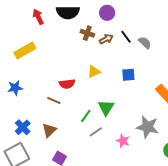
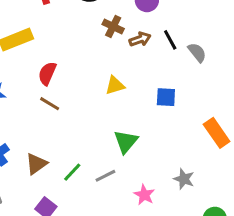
red semicircle: (67, 84) -> (47, 73), moved, turned 112
brown line: (54, 100) -> (50, 104), moved
green line: (86, 116) -> (72, 172), moved
gray star: (147, 127) -> (184, 179), size x0.6

